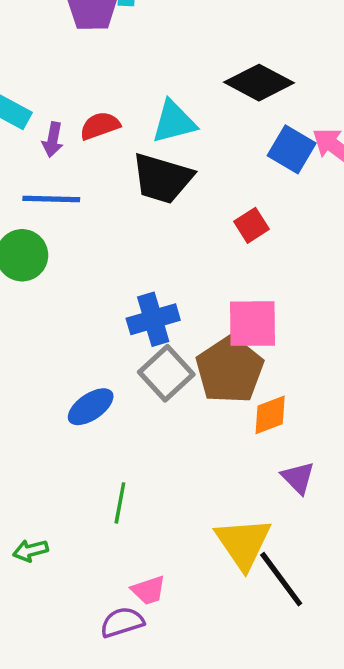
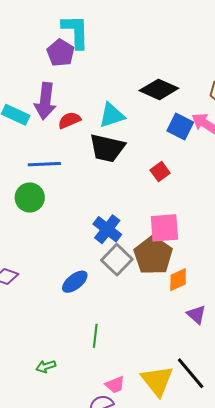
purple arrow: (53, 140) -> (45, 101), moved, size x1.8
blue cross: (153, 319) -> (107, 229), turned -32
yellow triangle: (243, 543) -> (157, 381), moved

